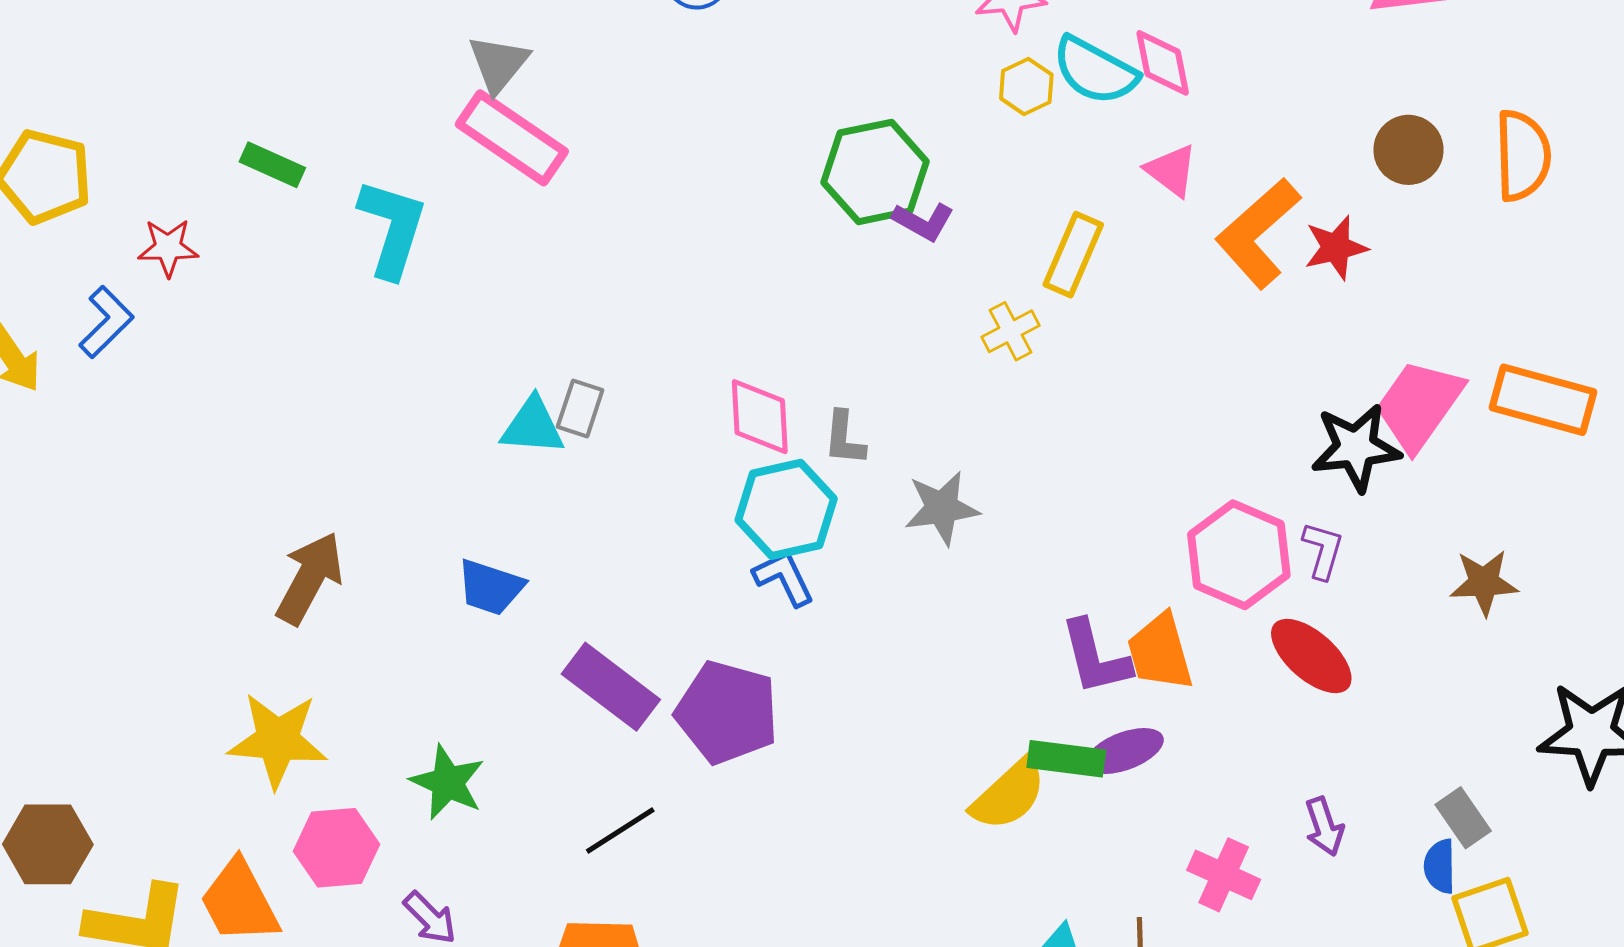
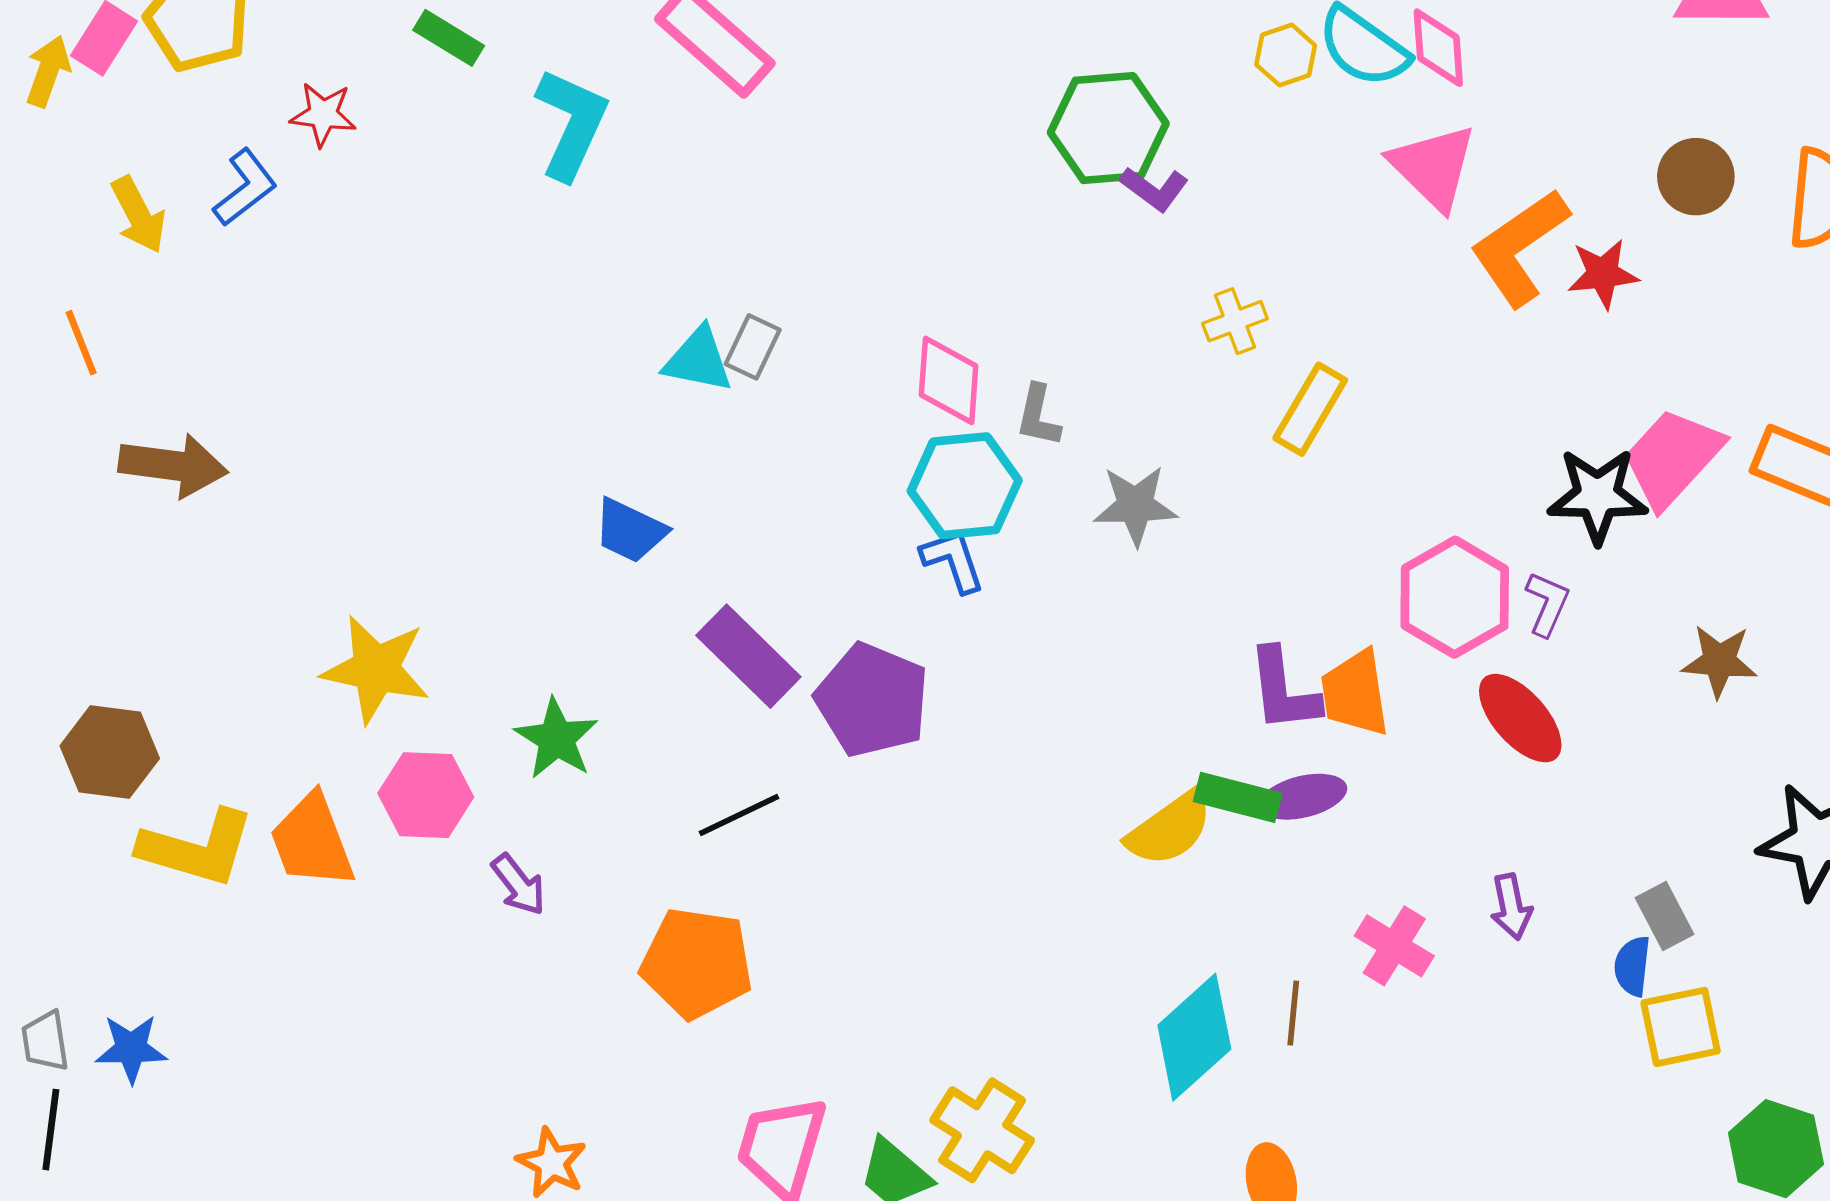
pink triangle: (1171, 170) -> (1433, 167), size x1.5
yellow rectangle: (1073, 255) -> (1310, 409), moved
brown arrow: (310, 578) -> (173, 465), moved, turned 62

